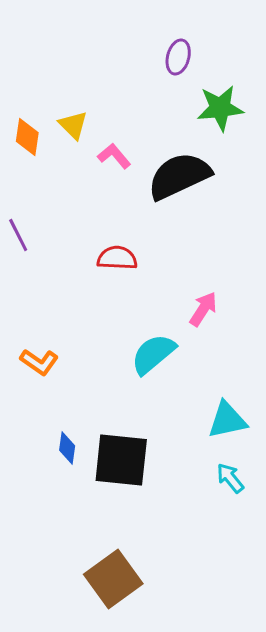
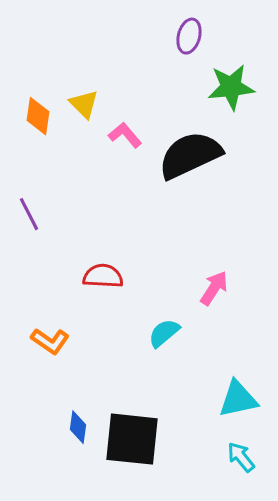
red semicircle: (117, 258) -> (103, 276), moved
cyan semicircle: (153, 354) -> (164, 333), size x0.7

